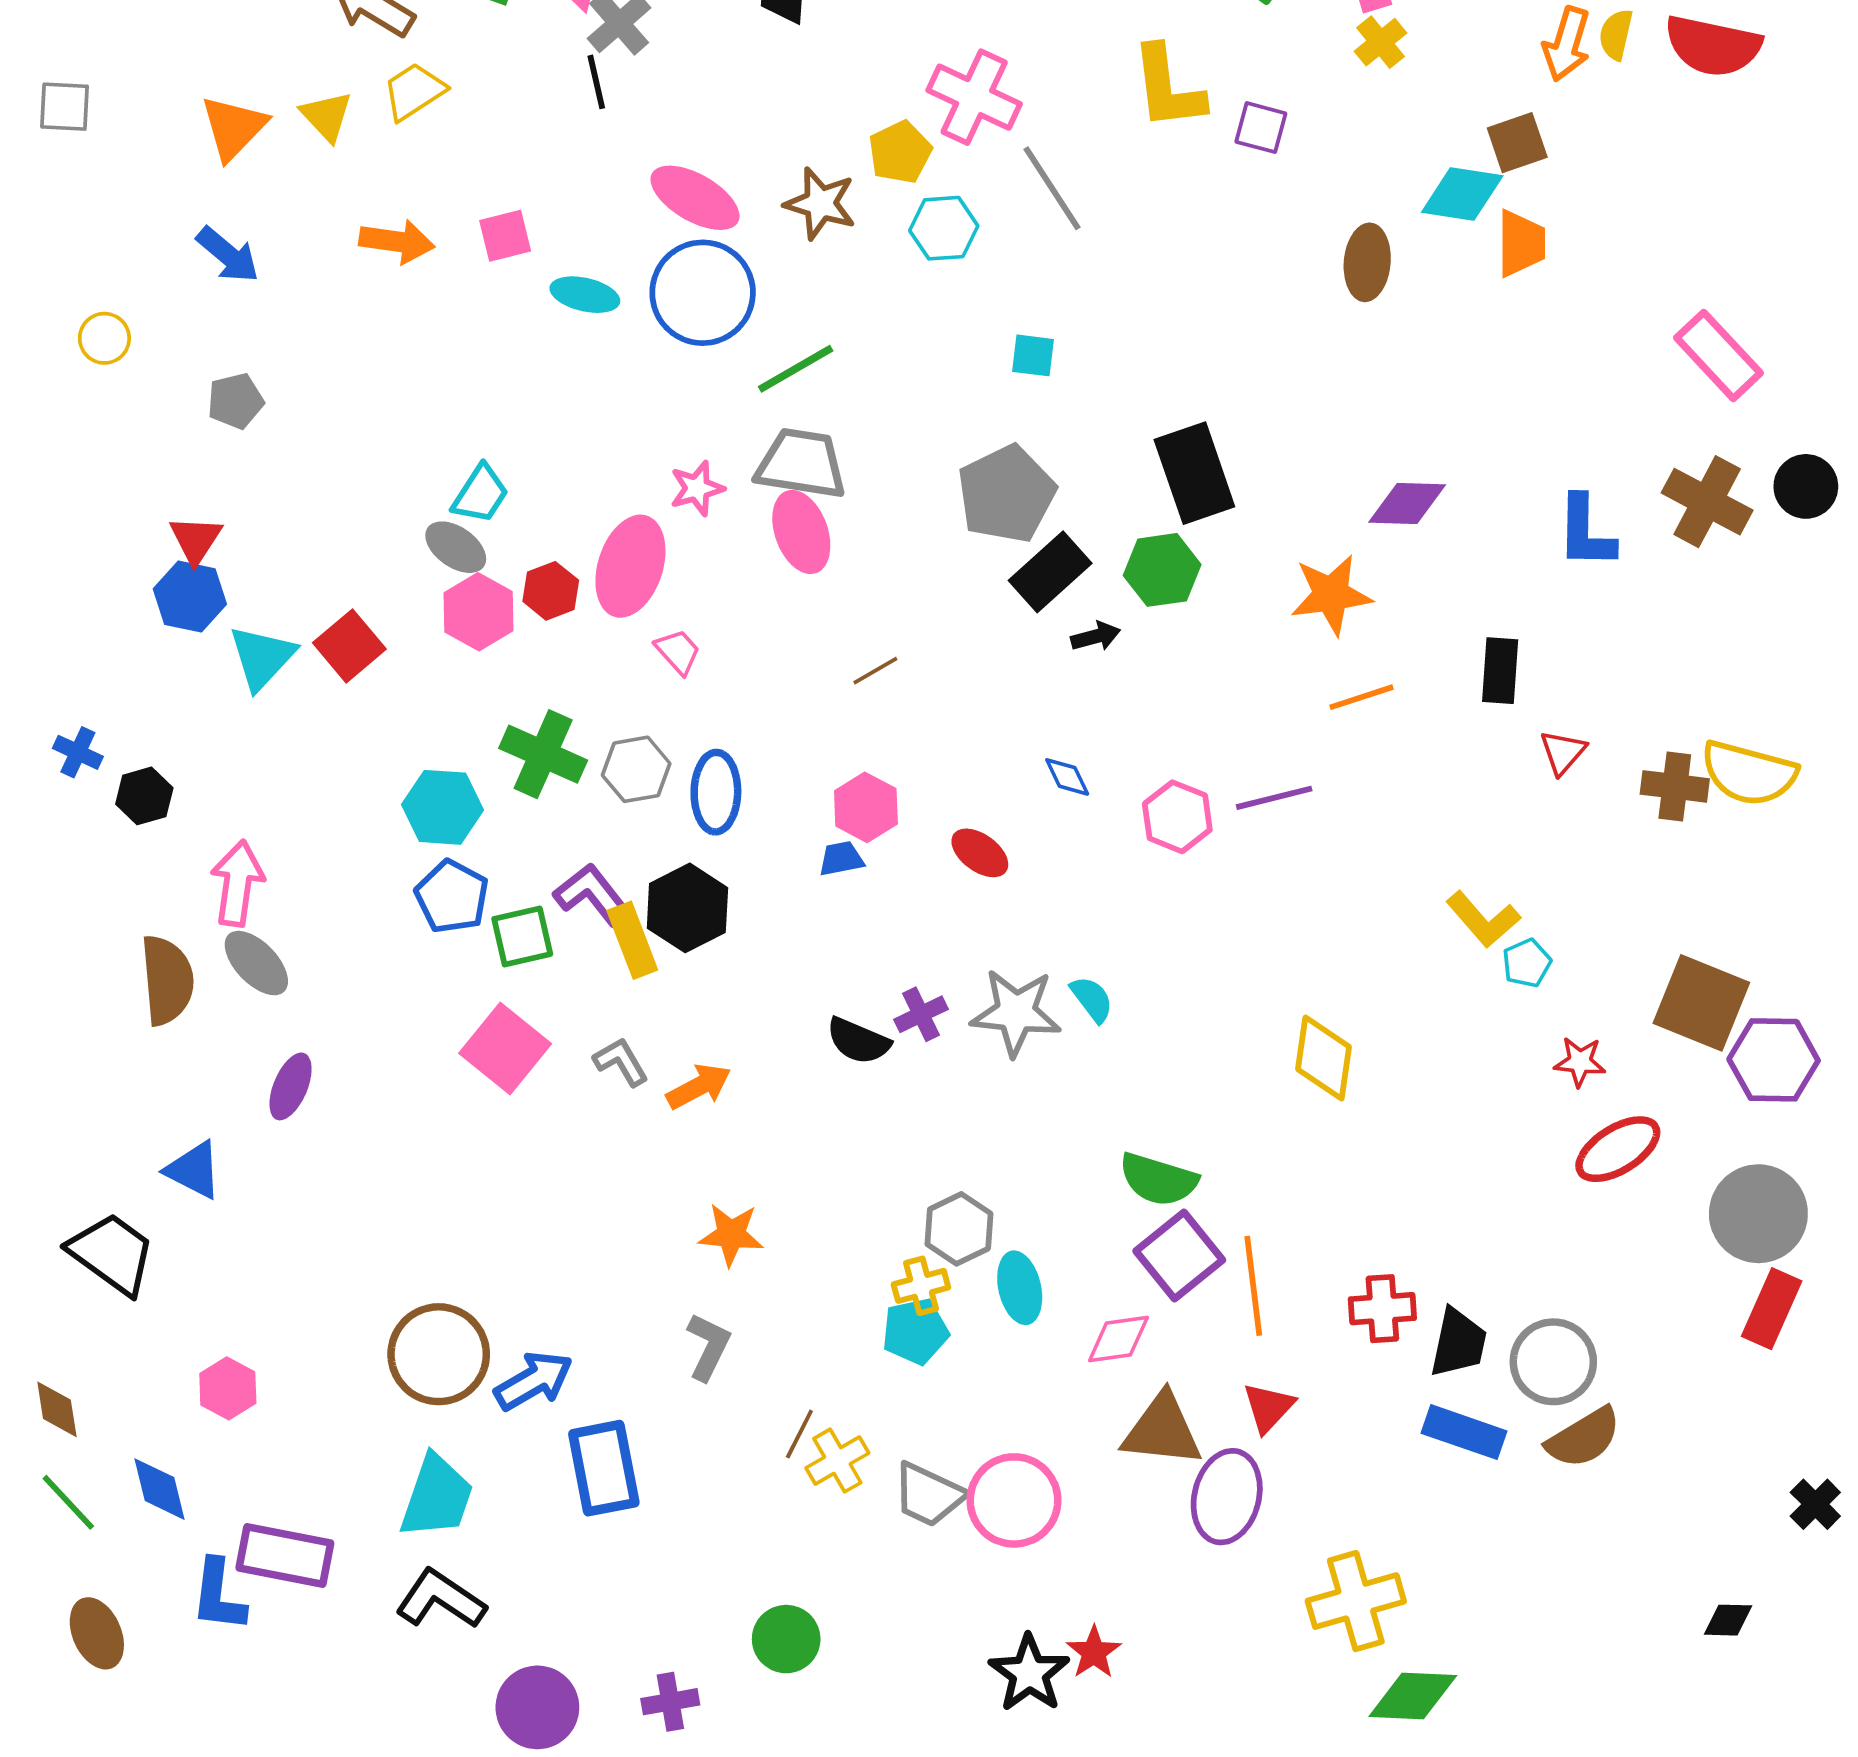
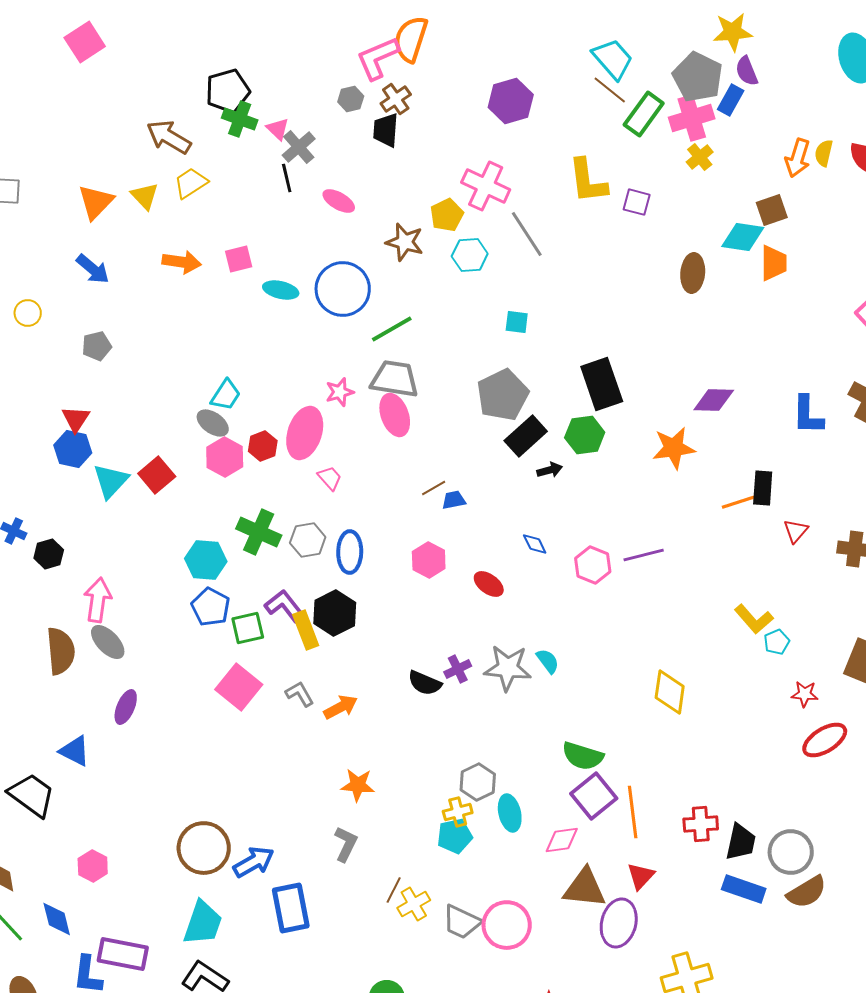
pink ellipse: (695, 198) -> (339, 201), moved, size x0.7
orange line: (1362, 697) -> (739, 502), moved
blue trapezoid: (841, 859) -> (454, 500), moved

